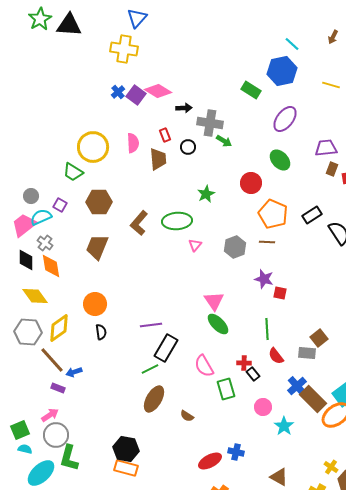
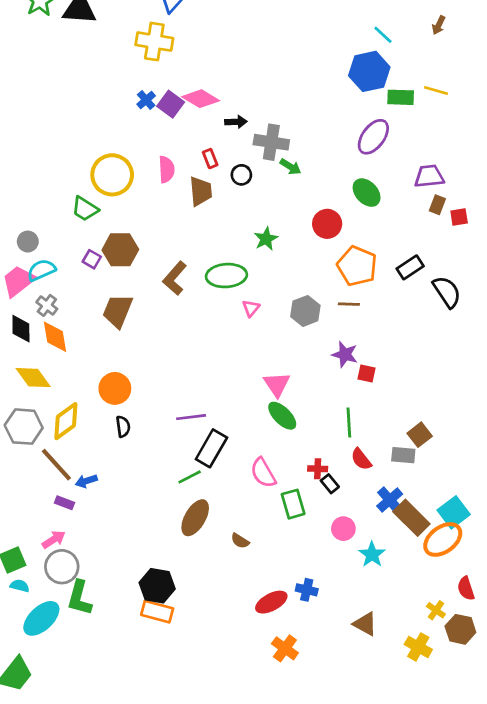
green rectangle: (251, 90) -> (401, 97), moved, turned -30
purple square: (60, 205) -> (92, 259), moved

